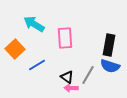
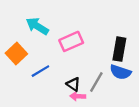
pink rectangle: (65, 38) -> (71, 41), turned 70

